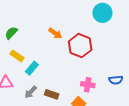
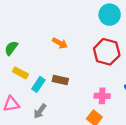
red hexagon: (80, 46) -> (107, 52), moved
brown rectangle: (52, 94) -> (60, 80), moved

